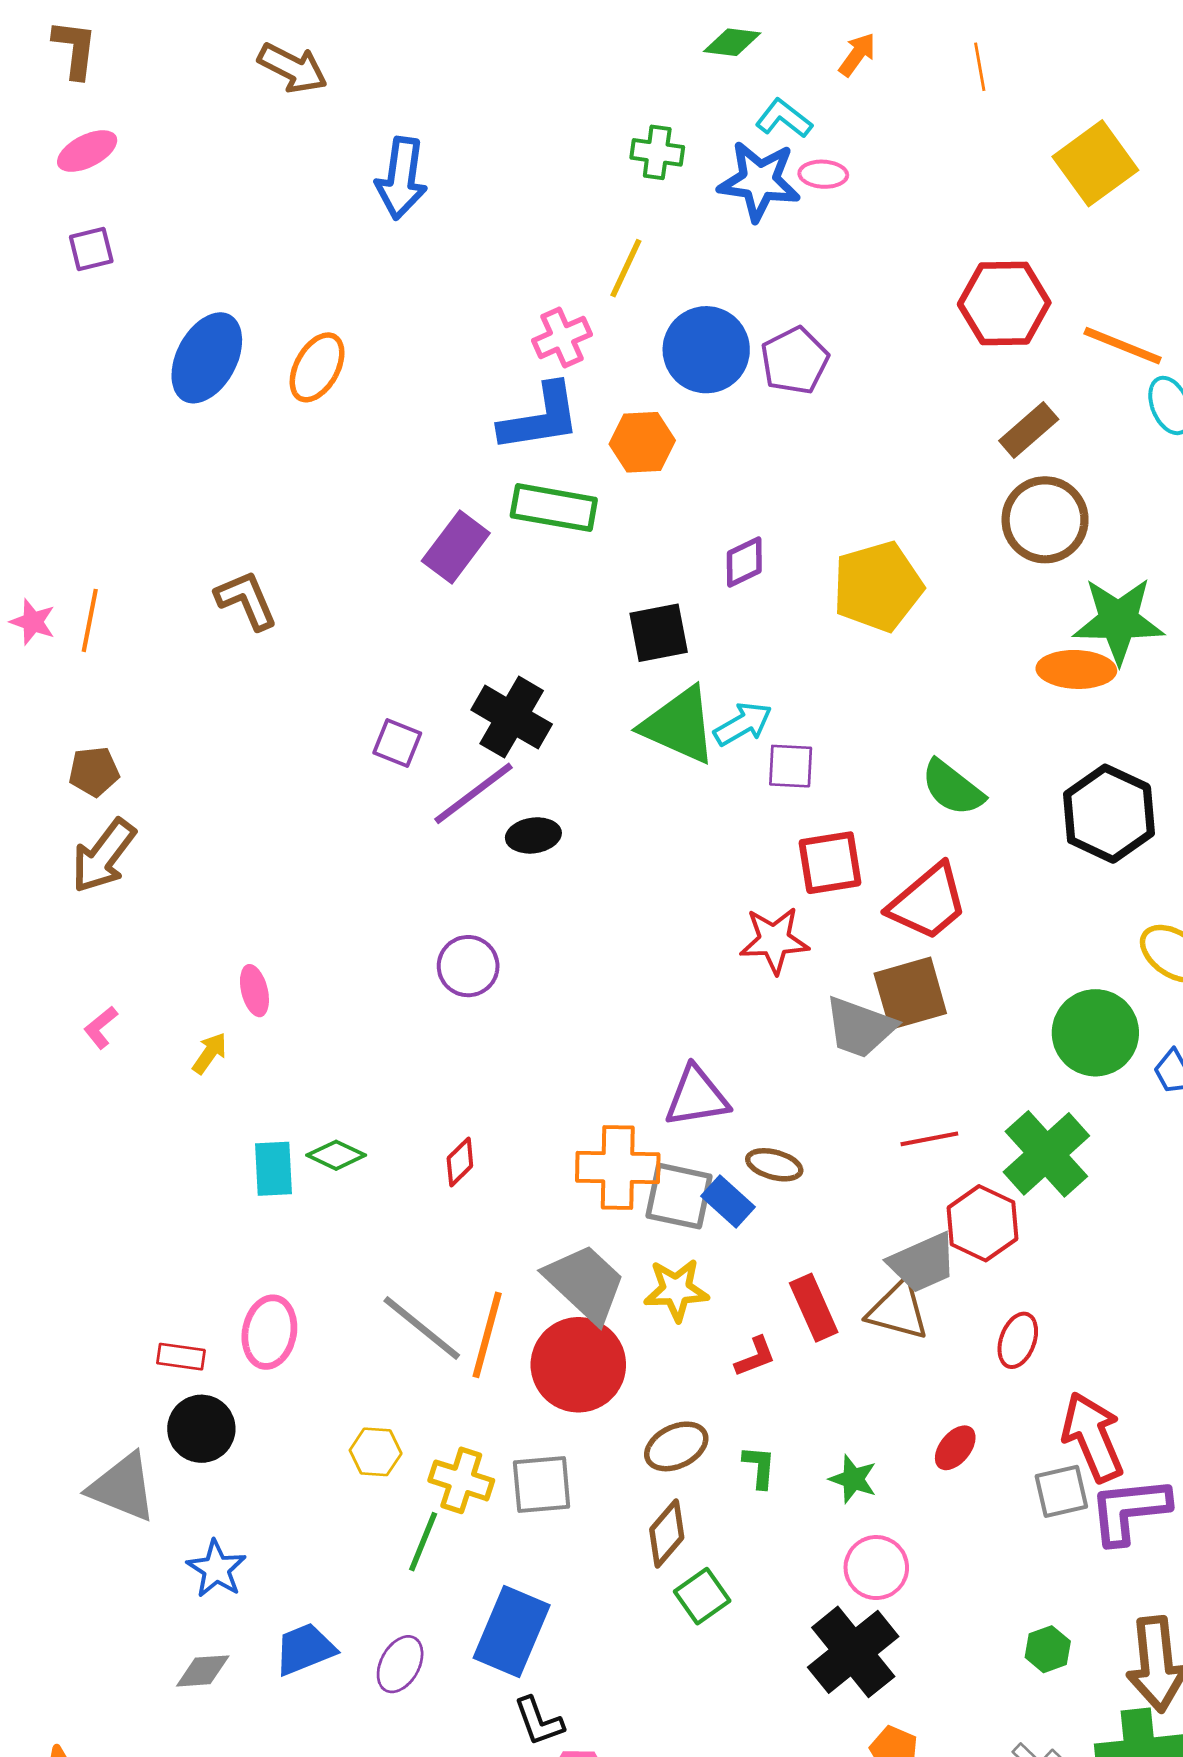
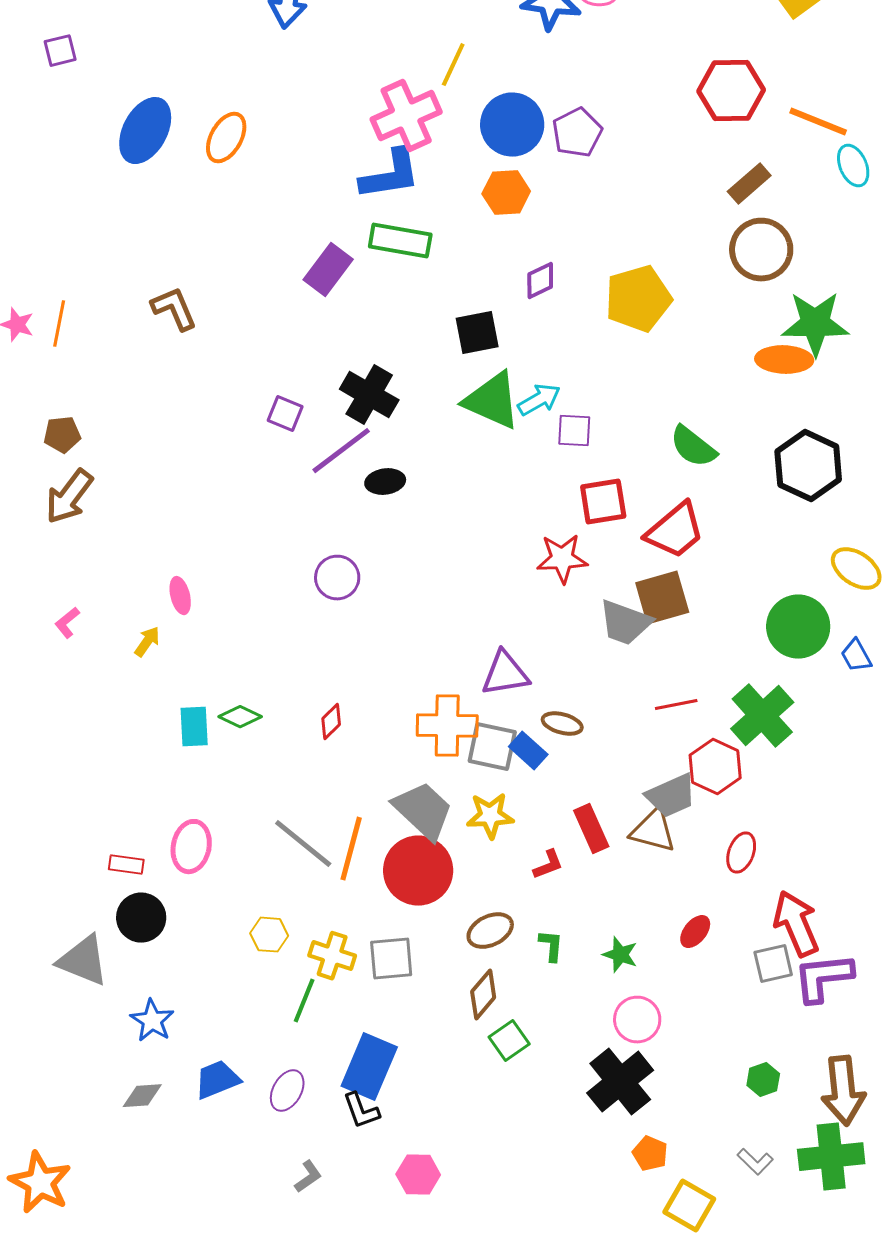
pink cross: (562, 337) -> (406, 116), size x1.6
orange hexagon: (642, 442) -> (506, 193), moved
black L-shape: (539, 1721) -> (361, 1111), moved

